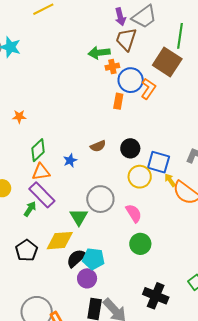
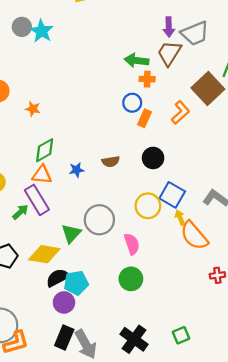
blue circle: (131, 80) -> (132, 103), moved, size x0.7
black circle: (130, 148) -> (153, 158), moved
cyan pentagon: (93, 259) -> (76, 283), turned -30

